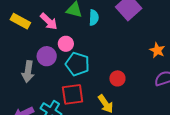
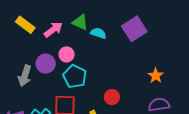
cyan semicircle: (94, 18) -> (98, 33), turned -84
pink arrow: (49, 21) -> (53, 30), turned -90

